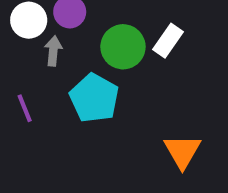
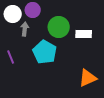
white rectangle: (168, 41) -> (84, 34), moved, turned 56
orange triangle: (182, 151) -> (88, 78), turned 36

